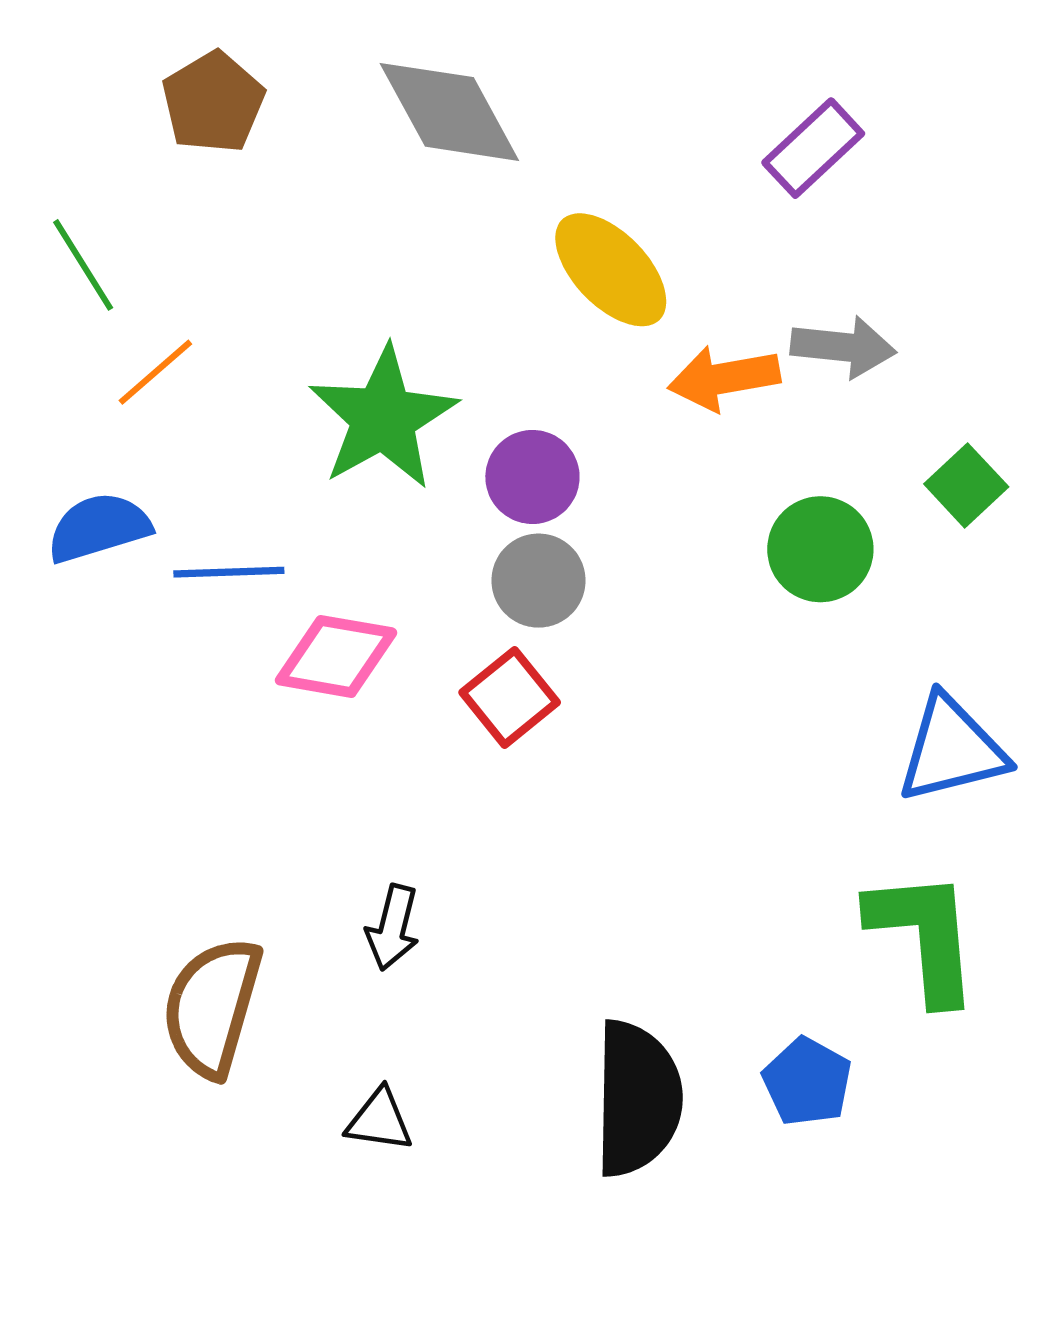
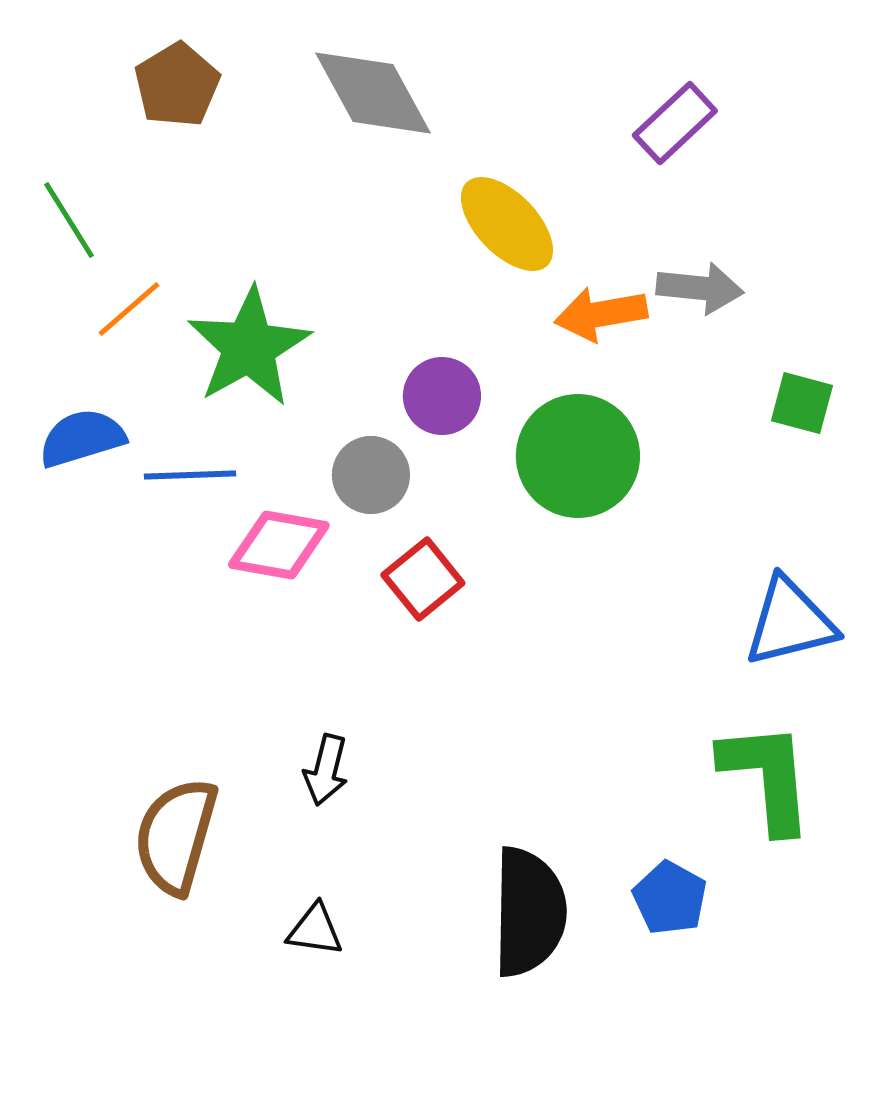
green star: (383, 418) -> (249, 347), moved
green square: (966, 485) -> (802, 403), turned -32
green circle: (820, 549) -> (578, 456), moved, size x1.4
gray circle: (538, 581) -> (371, 475), moved

